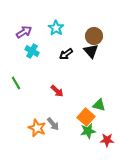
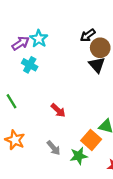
cyan star: (56, 28) -> (39, 39), moved
black arrow: (66, 54) -> (88, 35), moved
orange star: (37, 128) -> (15, 140), moved
green star: (88, 131) -> (79, 156), moved

